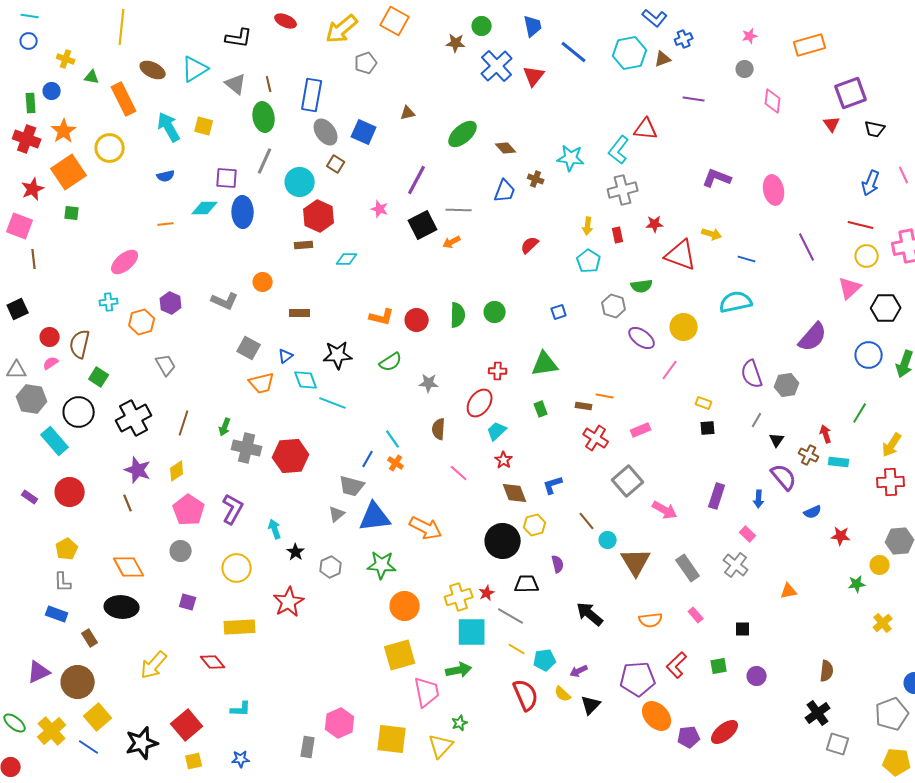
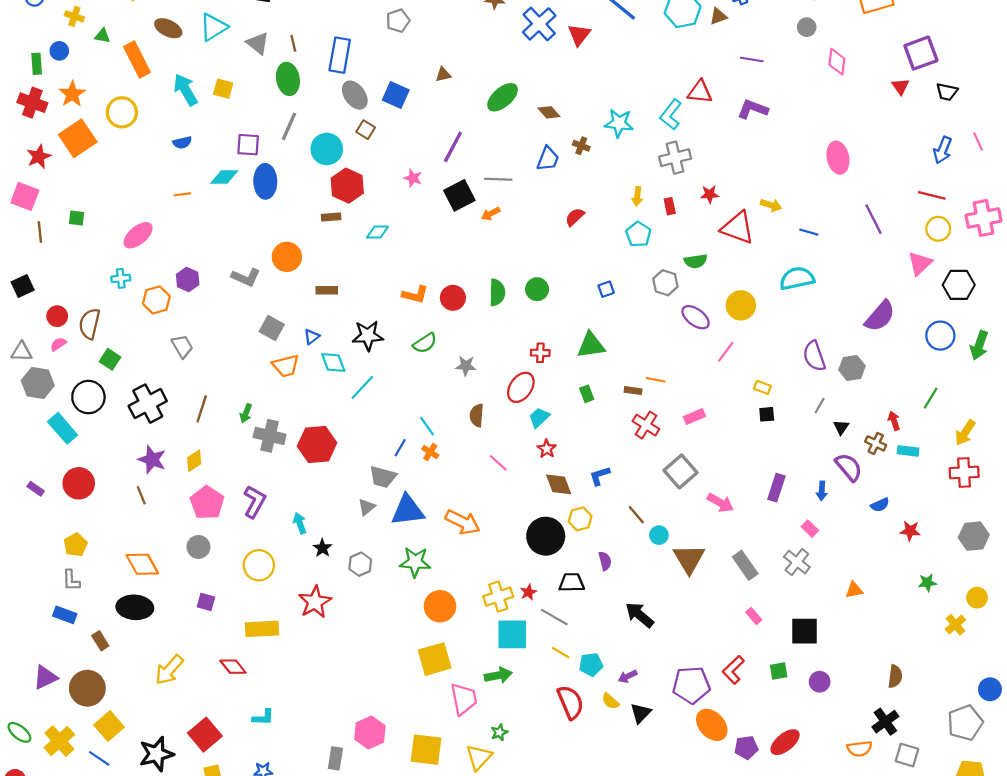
purple L-shape: (717, 178) -> (753, 109), moved
green square: (72, 213) -> (77, 218), moved
orange circle: (263, 282) -> (287, 257), size x1.4
cyan line: (333, 403) -> (362, 387), turned -68
yellow circle: (880, 565) -> (977, 598), moved
orange semicircle: (651, 620) -> (859, 749), moved
black square: (743, 629) -> (804, 631), size x1.8

